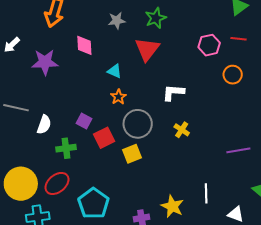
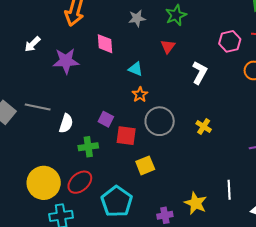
red triangle: (147, 49) -> (168, 46), size x0.6
white L-shape: (173, 93) -> (200, 73), moved, turned 115
red square: (104, 138) -> (126, 136), turned 35
yellow square: (132, 154) -> (145, 165), moved

